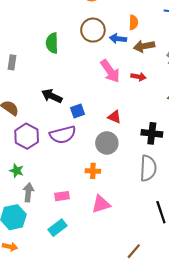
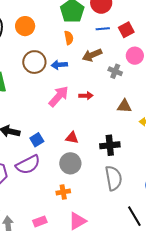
orange semicircle: (134, 22) -> (69, 38), moved
brown arrow: (144, 46) -> (92, 55), moved
pink arrow: (110, 71) -> (59, 96), turned -90

